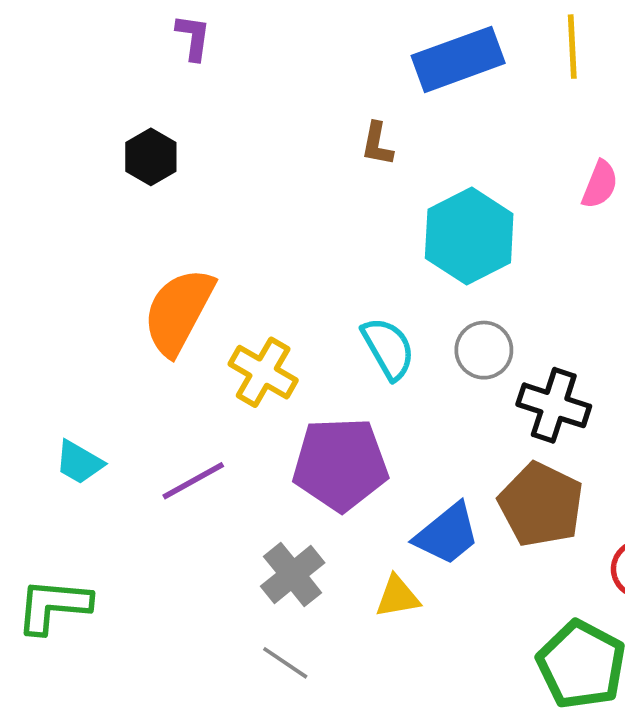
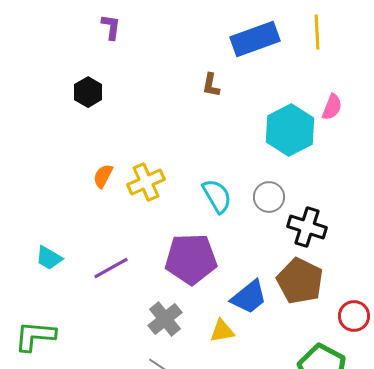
cyan hexagon: (469, 236) -> (290, 130), moved
orange semicircle: (178, 311) -> (103, 176), size x0.5
yellow cross: (263, 372) -> (146, 182), moved, turned 36

